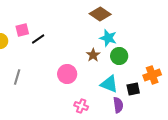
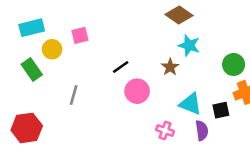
black line: (38, 39) -> (121, 67), moved
green circle: (119, 56) -> (234, 64), moved
pink cross: (81, 106) -> (165, 131), moved

